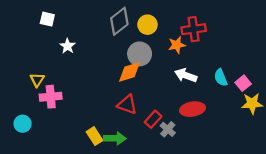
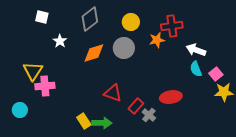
gray diamond: (119, 21) -> (90, 19), moved
orange diamond: (129, 72) -> (94, 53), moved
white arrow: (186, 75) -> (196, 50), moved
yellow triangle: (37, 80) -> (33, 71), size x1.5

